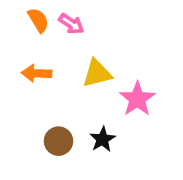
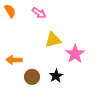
orange semicircle: (38, 20) -> (10, 11), moved
orange arrow: (37, 73) -> (14, 60), moved

